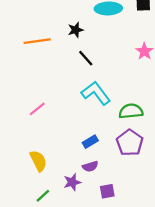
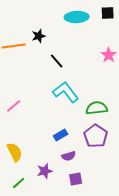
black star: (76, 30) -> (39, 36), moved
purple semicircle: (90, 166) -> (69, 156), moved

